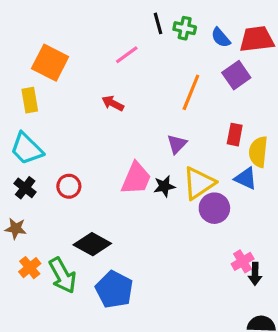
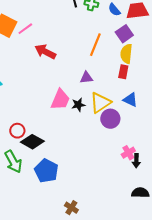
pink line: (127, 55) -> (25, 29), moved
red arrow: (113, 103) -> (45, 52), size x1.5
purple triangle: (177, 144) -> (86, 78), turned 40
yellow semicircle: (258, 152) -> (126, 54), moved
red circle: (69, 186) -> (17, 131), moved

